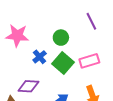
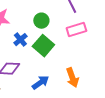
pink rectangle: (89, 61) -> (76, 30), moved

